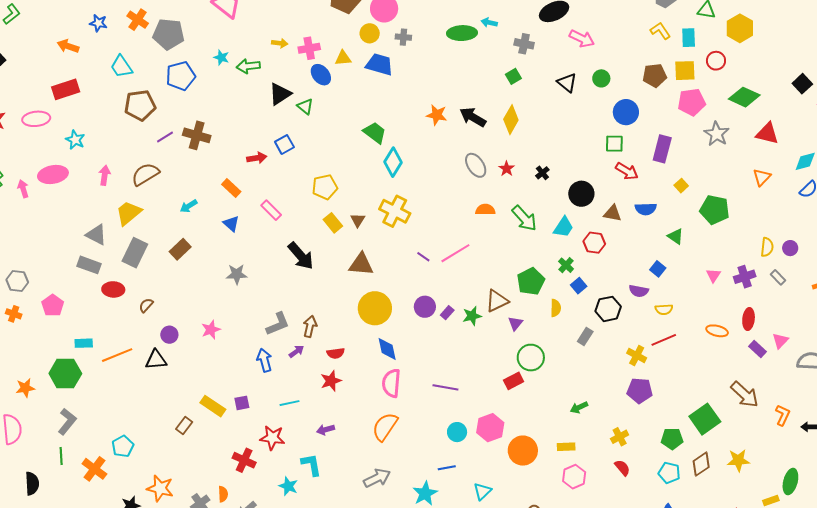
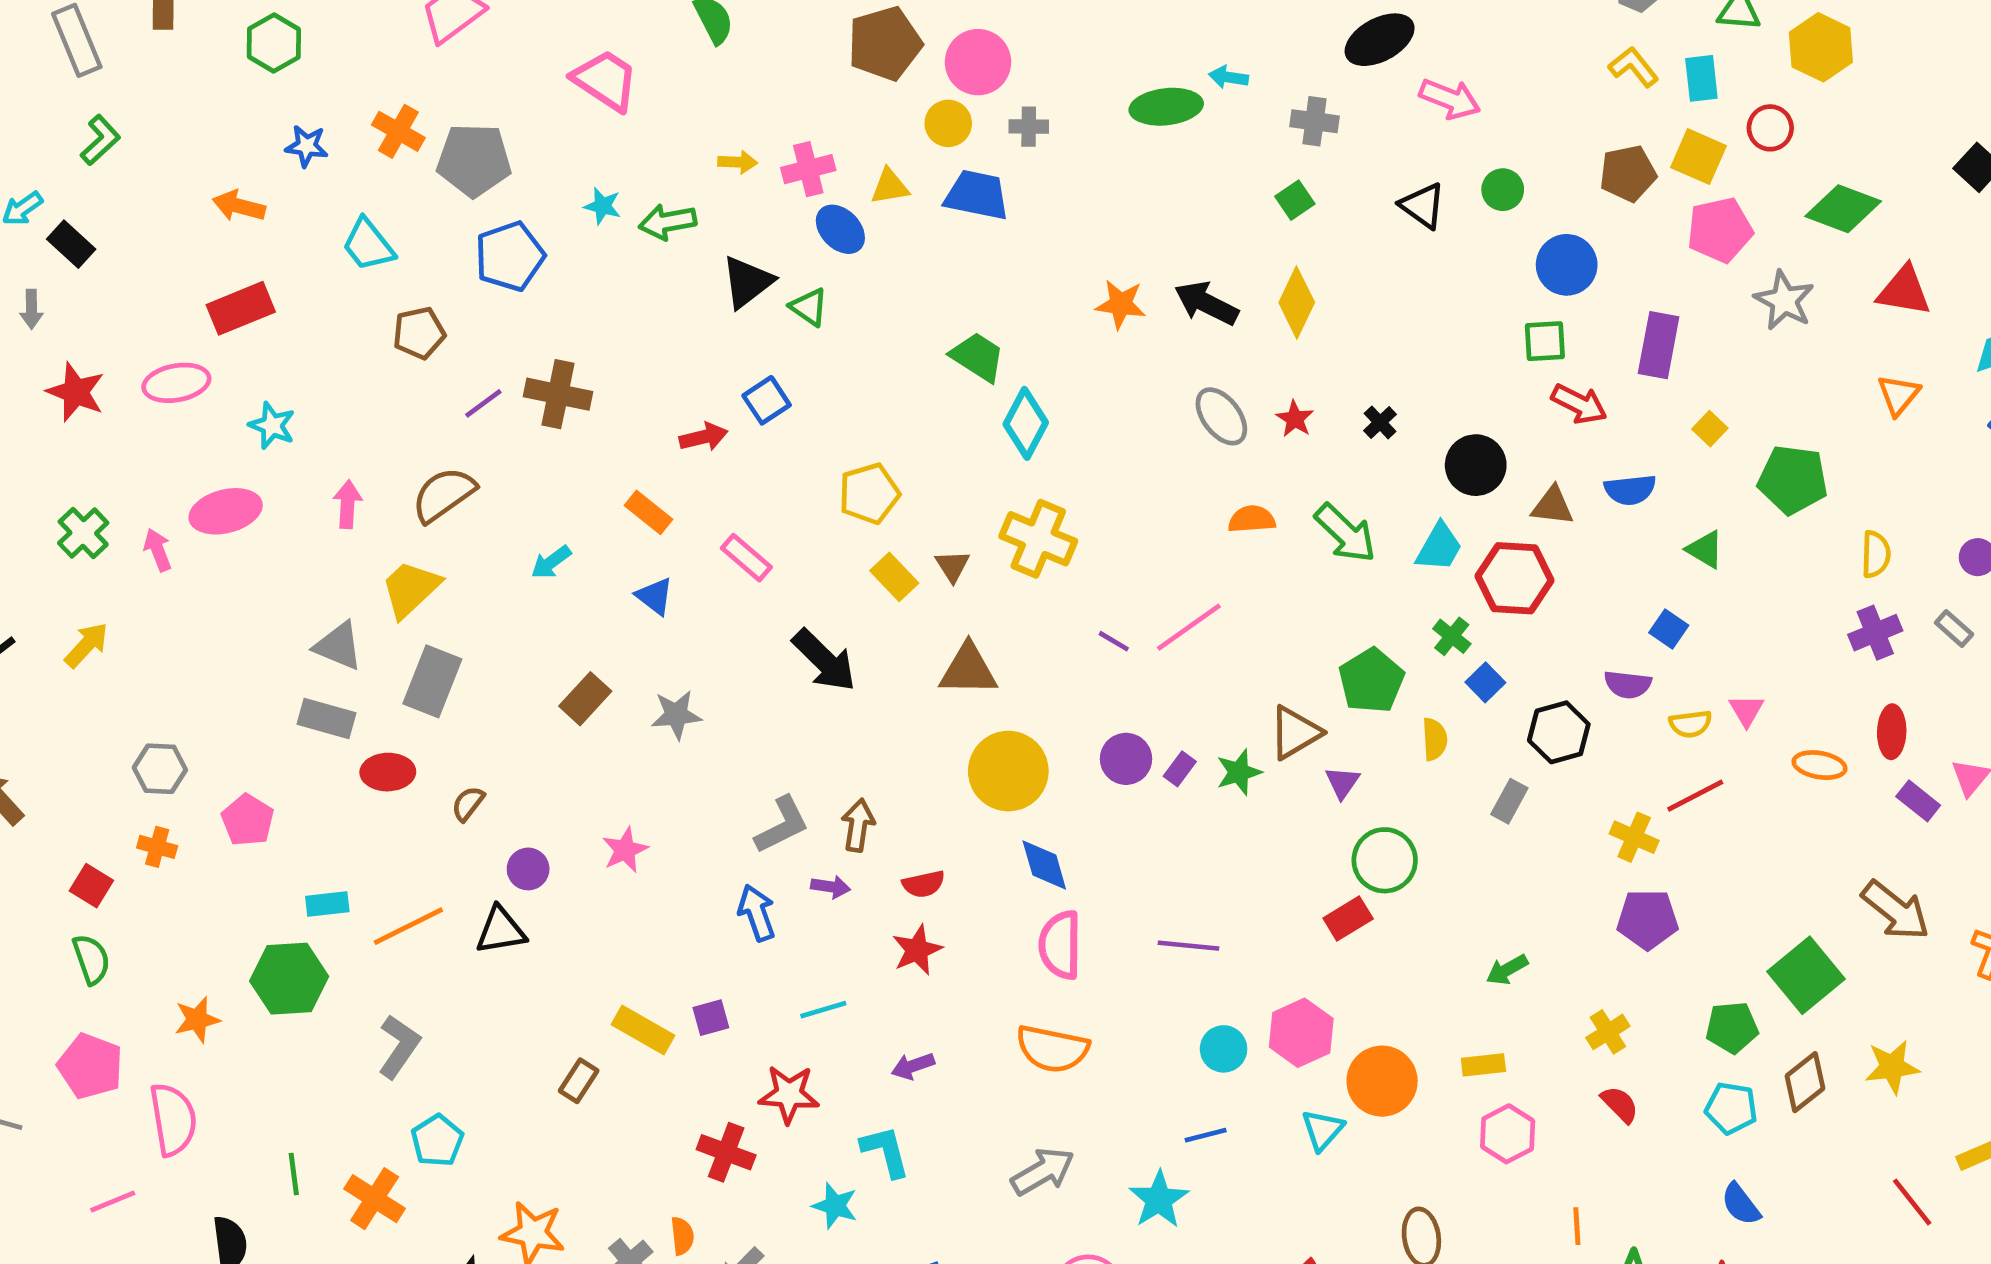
yellow square: (685, 71) -> (1698, 157), turned 30
brown pentagon: (140, 105) -> (419, 333), size x0.7
red hexagon: (594, 243) -> (1515, 578), size x1.4
yellow semicircle: (767, 247) -> (1876, 554), moved
brown rectangle: (180, 249) -> (585, 699), moved
pink triangle: (713, 275) -> (1746, 710), moved
purple arrow: (296, 352) -> (831, 887), turned 49
gray L-shape: (67, 422) -> (399, 1046), moved
orange semicircle: (385, 427) -> (1052, 1049), turned -108
cyan triangle: (482, 491) -> (1323, 1130), moved

